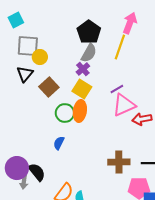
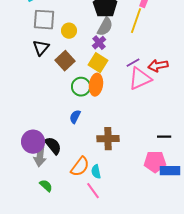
yellow circle: (40, 57) -> (69, 31), moved
red arrow: (142, 119) -> (158, 66), moved
brown cross: (119, 162) -> (108, 139), moved
gray arrow: (24, 182) -> (40, 156), size x1.5

